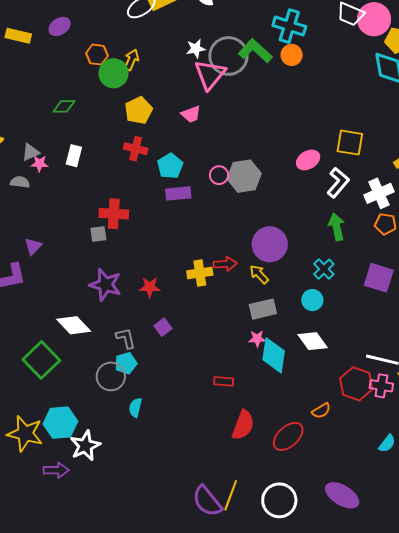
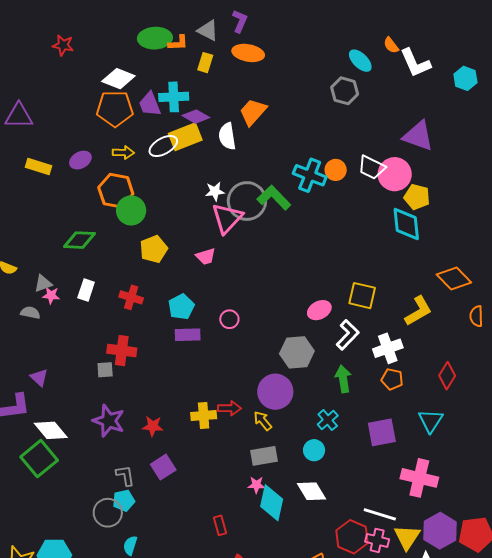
orange hexagon: (97, 55) -> (116, 191), size x1.6
orange circle: (292, 55) -> (336, 170), moved
yellow arrow: (131, 60) -> (123, 153), moved, turned 65
green diamond: (64, 106) -> (79, 240), size x1.4
red cross: (136, 149) -> (131, 297), moved
gray hexagon: (244, 176) -> (297, 352), moved
purple triangle: (33, 246) -> (39, 378), turned -36
purple square: (379, 278) -> (382, 432), turned -32
white diamond: (74, 325) -> (51, 430), moved
purple square: (163, 327) -> (163, 467), size x1.4
green square: (41, 360) -> (39, 459), moved
red rectangle: (224, 381) -> (220, 525), turned 66

